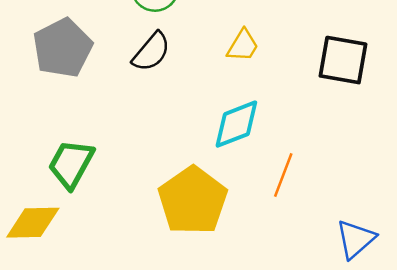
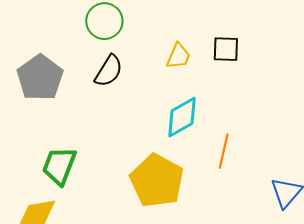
black square: (343, 60) -> (226, 49), moved, size x0.7

